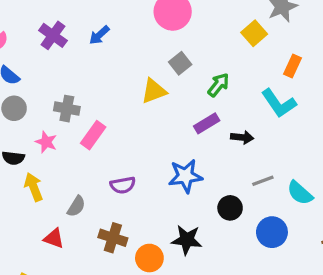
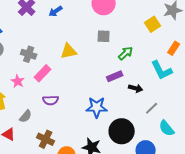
gray square: (180, 63) -> (104, 36), turned 32
yellow triangle: (154, 91) -> (69, 51), moved
pink star: (46, 142) -> (18, 81), moved
gray line: (263, 181) -> (152, 108), moved, turned -32
purple semicircle: (123, 185) -> (51, 100), moved
black circle: (230, 208) -> (122, 131), size x1.6

